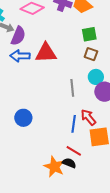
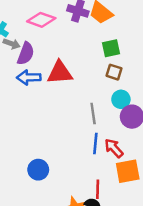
blue circle: (23, 118) -> (38, 170), moved
blue line: (74, 124) -> (95, 144), moved
red line: (74, 151) -> (98, 189), turned 63

